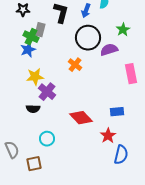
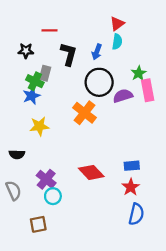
orange cross: (75, 65) -> (84, 113), size x1.5
pink rectangle: (131, 74) -> (148, 90), moved
purple cross: (47, 92) -> (46, 179), moved
black semicircle: (33, 109) -> (17, 154), moved
red star: (108, 136) -> (131, 187), moved
gray semicircle: (12, 150) -> (13, 190), moved

